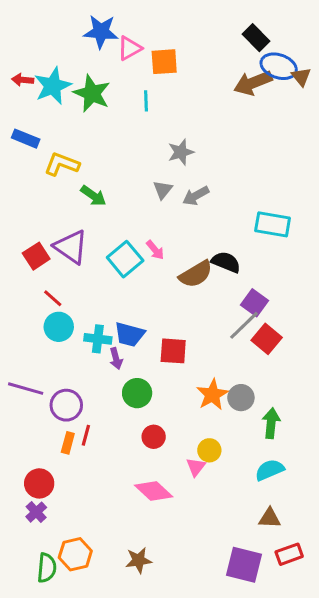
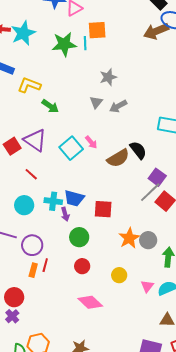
orange square: (164, 62) -> (97, 30), moved
green star: (92, 93) -> (64, 44), moved, turned -30
black semicircle: (226, 262) -> (138, 150), turned 30
red line: (53, 298) -> (31, 174), moved
cyan circle: (59, 327) -> (24, 205), moved
red circle: (154, 437) -> (82, 266), moved
yellow circle: (209, 450) -> (119, 275), moved
pink triangle: (196, 467) -> (147, 286), moved

